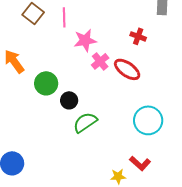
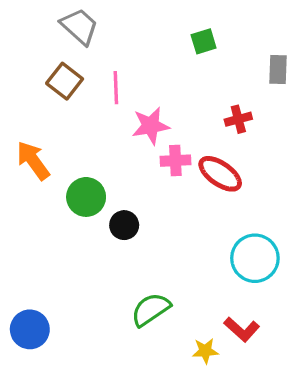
red cross: (138, 36) -> (238, 119), turned -35
pink cross: (100, 61) -> (175, 161), turned 36
green semicircle: (85, 122) -> (151, 310), moved

